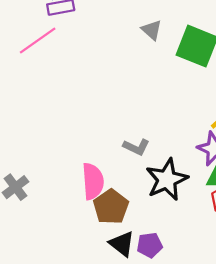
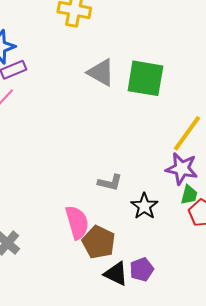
gray triangle: (152, 30) -> (101, 72), size x1.4
black star: (167, 180) -> (144, 206), size x0.7

